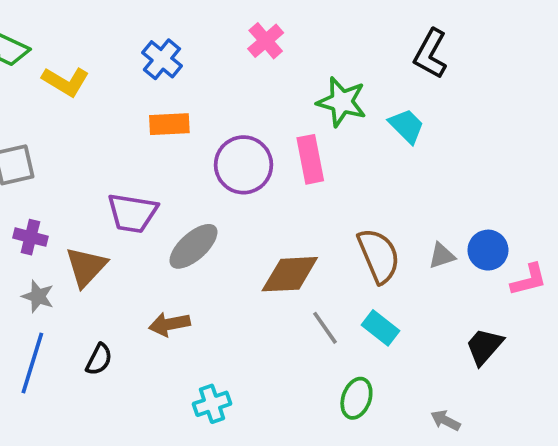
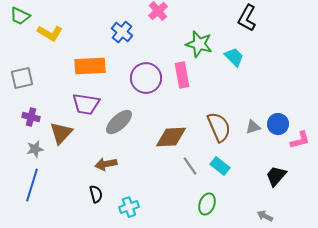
blue cross: (162, 59) -> (122, 32), moved
orange rectangle: (169, 124) -> (90, 66), moved, size x1.4
gray star: (38, 296) -> (35, 149), turned -30
black semicircle: (99, 359) -> (96, 194), moved, turned -42
gray arrow: (445, 420) -> (265, 216), moved

